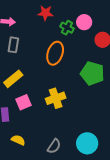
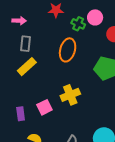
yellow rectangle: (13, 79) -> (27, 67), moved
pink square: (23, 102) -> (44, 107), moved

